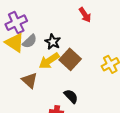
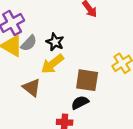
brown square: (70, 59) -> (87, 80), moved, turned -30
black semicircle: (71, 96) -> (80, 103), turned -70

